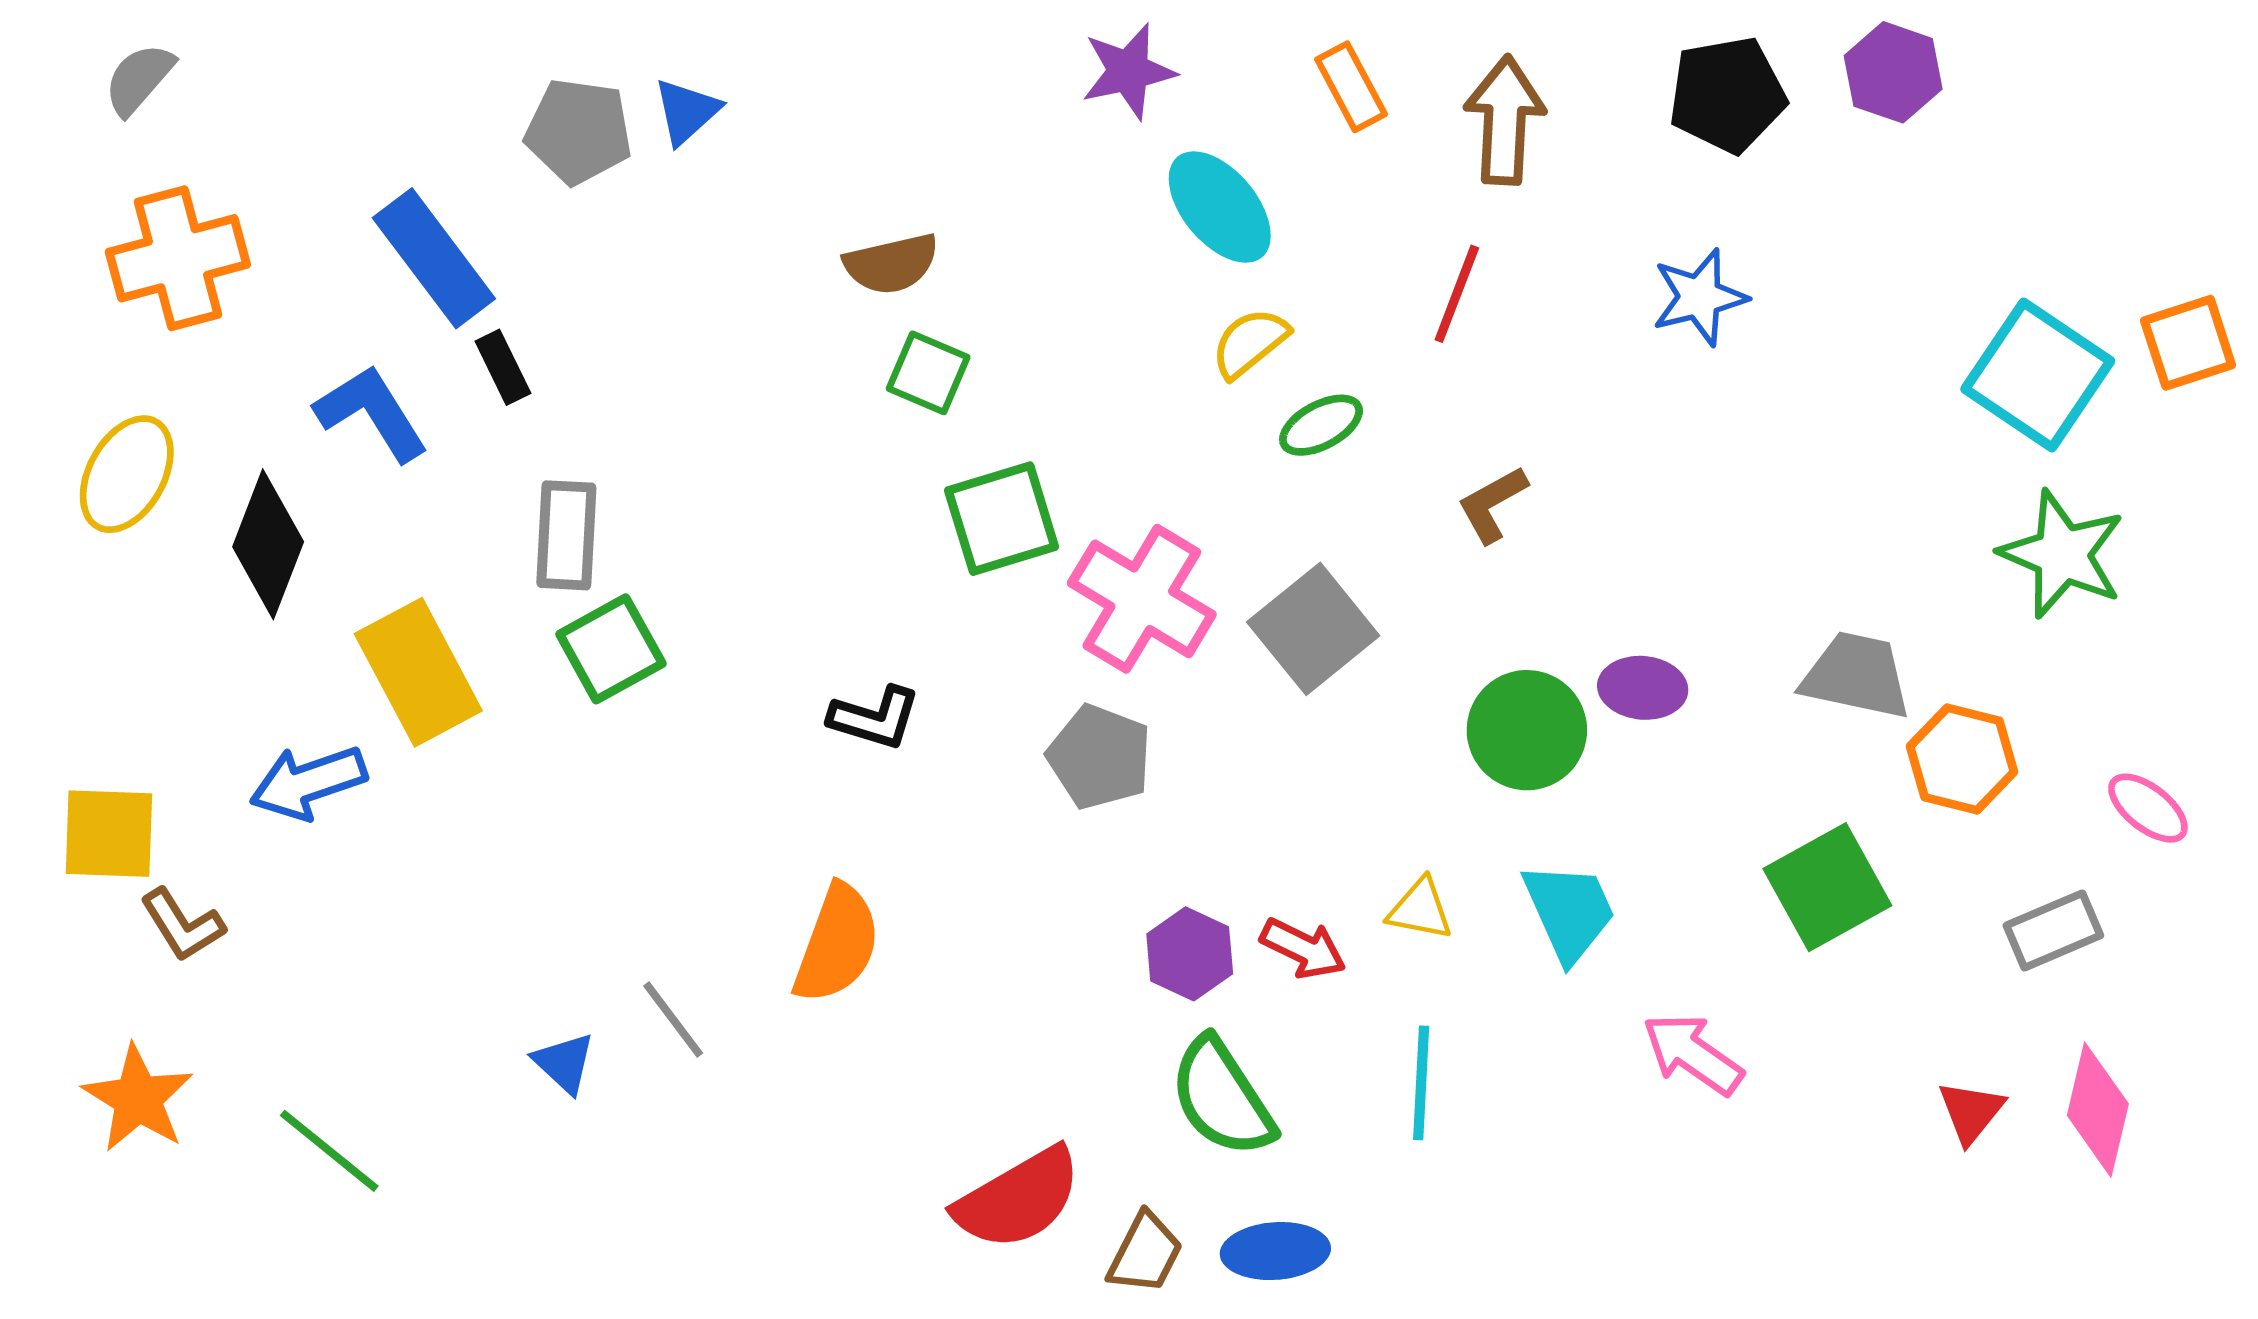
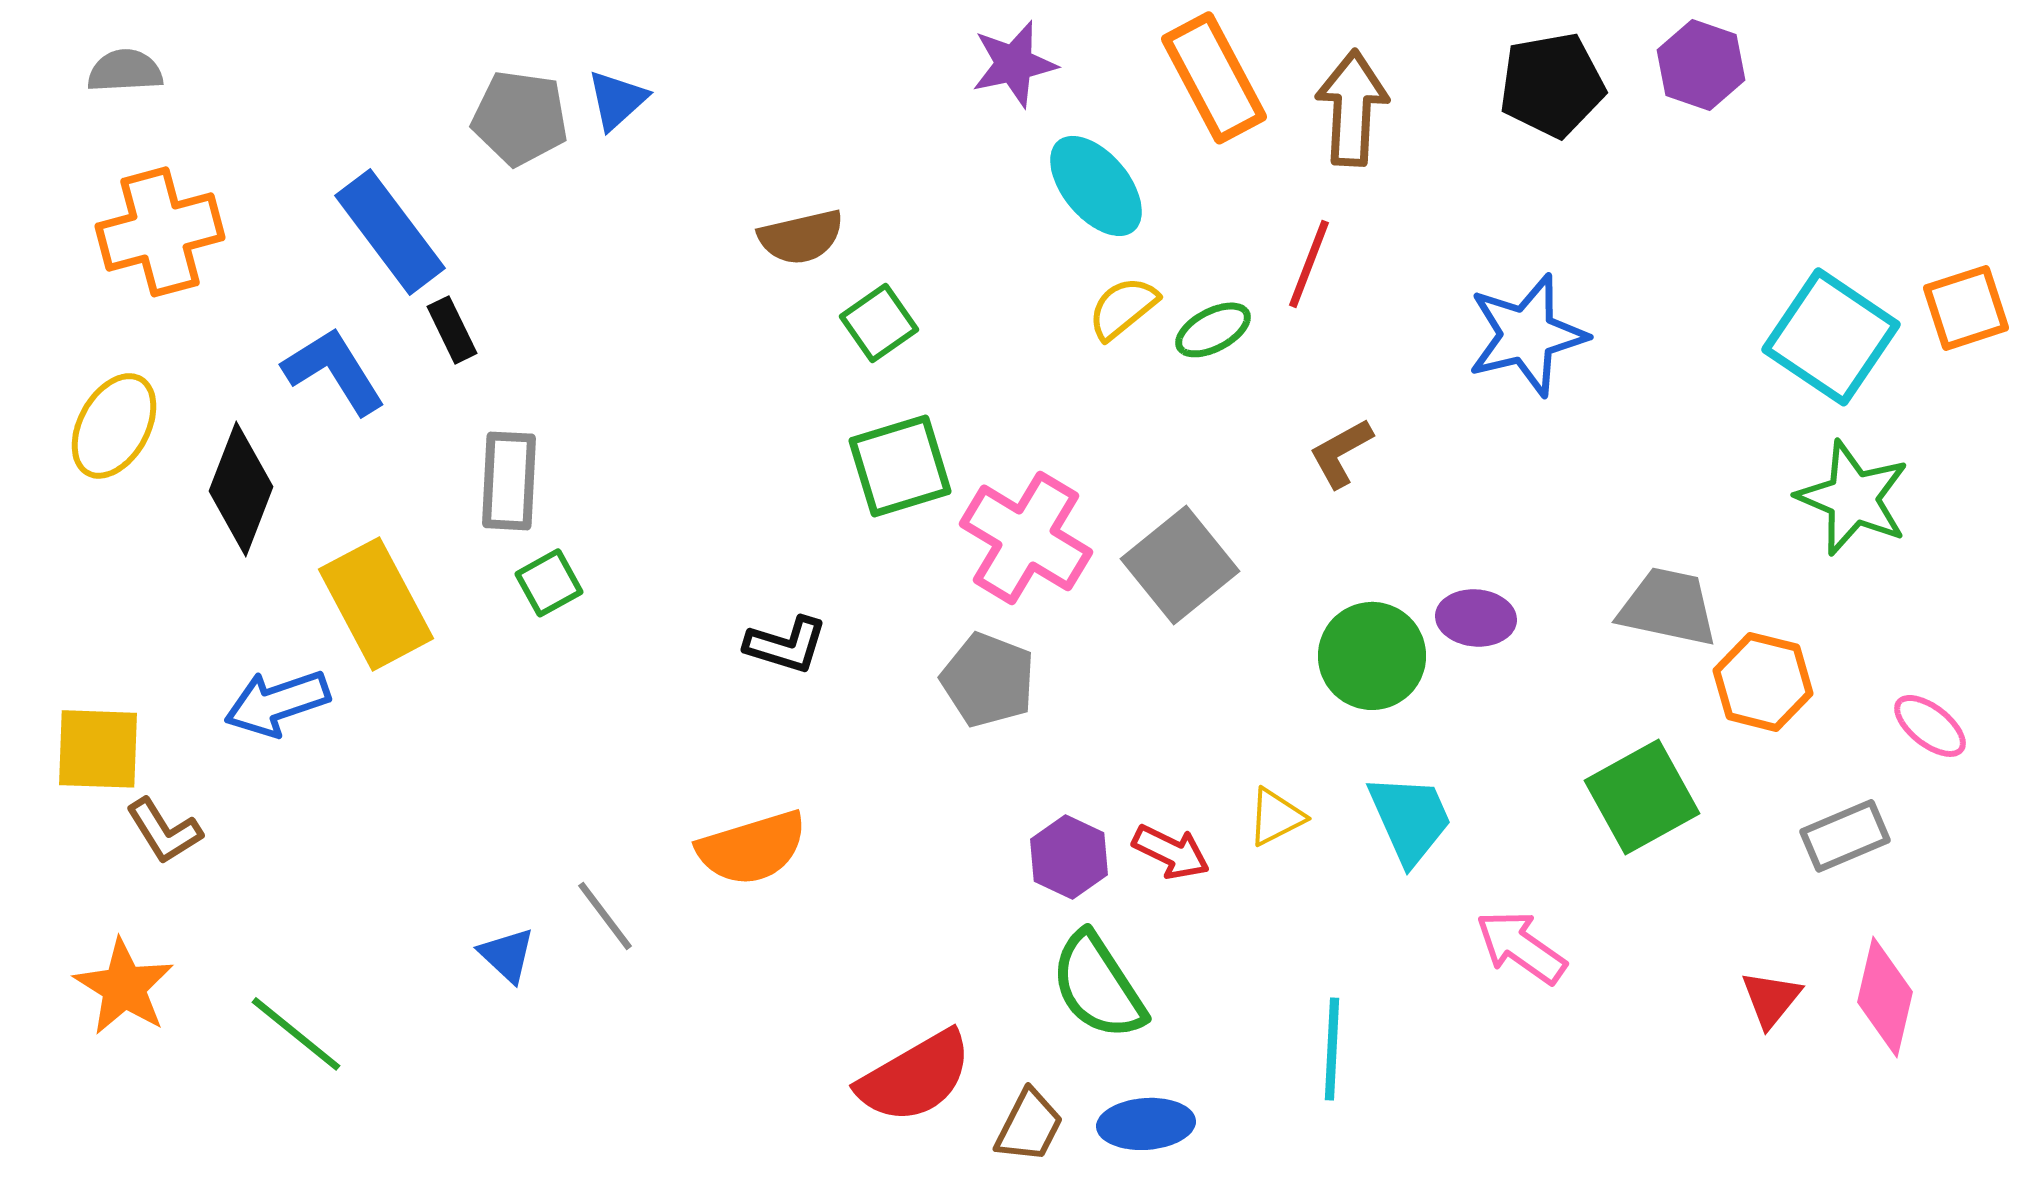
gray semicircle: (139, 79) -> (125, 71), turned 46
orange rectangle: (1351, 87) -> (1214, 78), size x1.6
blue star: (1699, 297) -> (1527, 335), moved, size x1.4
green square: (928, 373) -> (879, 323), moved, turned 32
green ellipse: (1321, 425) -> (1213, 330), moved
green square: (611, 649) -> (549, 583), size x0.7
yellow triangle: (1420, 909) -> (1276, 817), turned -38
orange semicircle: (837, 944) -> (752, 848), turned 53
cyan line: (1421, 1083) -> (1332, 1049), moved

